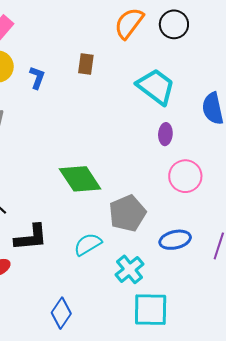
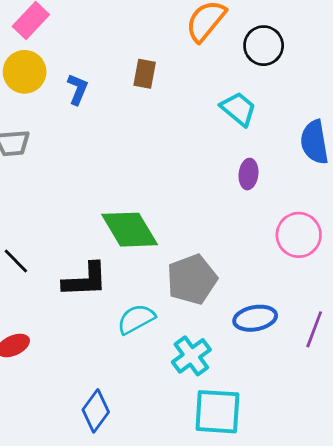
black circle: (174, 24) -> (264, 46), moved
cyan trapezoid: (156, 87) -> (238, 109), size x0.7
pink circle: (185, 176) -> (299, 235), moved
black L-shape: (31, 237) -> (85, 280), moved

